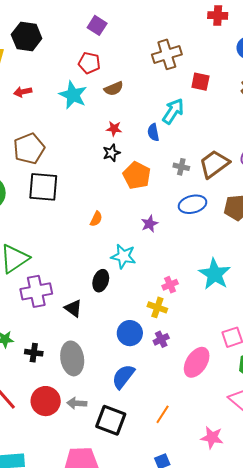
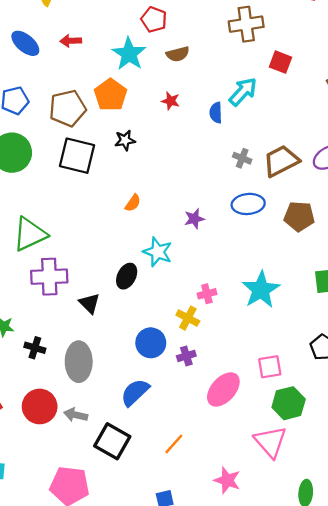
black star: (111, 153) -> (125, 140), moved
orange pentagon: (137, 175) -> (111, 95), moved

